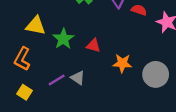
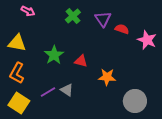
yellow triangle: (36, 26) -> (17, 43), moved
gray circle: (156, 74) -> (135, 101), moved
yellow square: (24, 92) -> (19, 103), size x1.5

